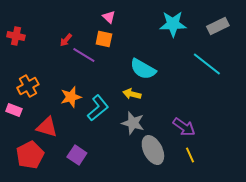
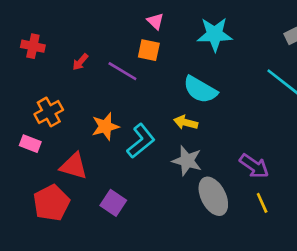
cyan star: (173, 24) -> (215, 34), moved
red arrow: (66, 40) -> (80, 62), moved

